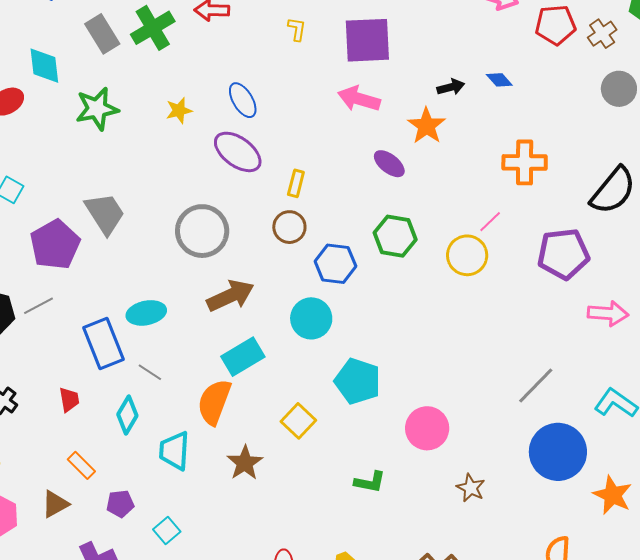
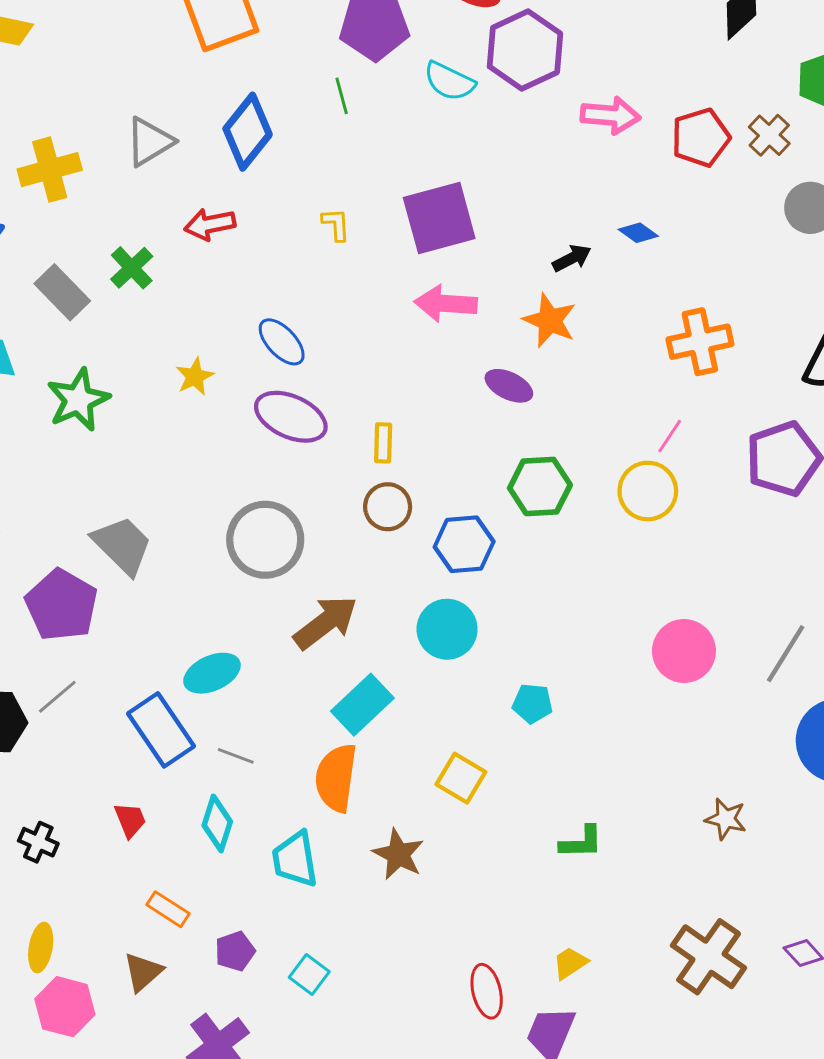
green cross: (153, 28) -> (132, 268), size x0.7
cyan pentagon: (358, 381) -> (532, 703), size x0.6
pink circle: (427, 428) -> (684, 651), moved

